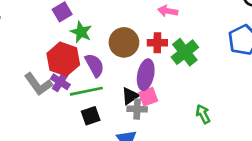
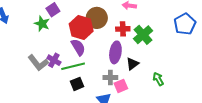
green star: (81, 32) -> (42, 24), moved
brown circle: (124, 42) -> (97, 18), moved
red hexagon: (63, 59) -> (81, 28), moved
black triangle: (130, 96) -> (132, 64), moved
pink square: (148, 97) -> (121, 86), moved

